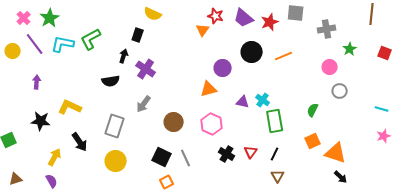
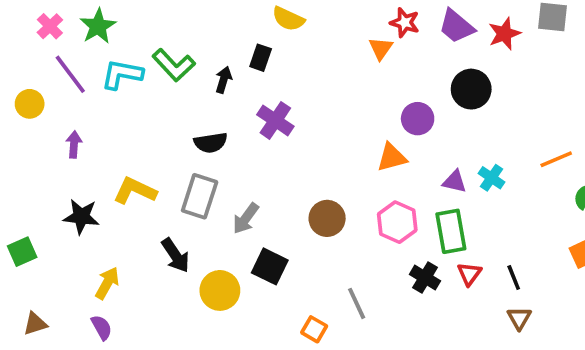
green L-shape: (91, 39) -> (174, 65), turned -105
yellow circle: (13, 51) -> (30, 104), moved
black arrow: (124, 56) -> (224, 80), moved
orange line: (284, 56) -> (556, 159), moved
gray arrow: (144, 104) -> (246, 218), moved
green rectangle: (275, 121) -> (451, 231), moved
gray rectangle: (115, 126) -> (200, 196), moved
black arrow: (80, 142) -> (176, 255), moved
black line: (275, 154) -> (514, 278), turned -48
black square: (162, 157) -> (270, 266), moved
gray line: (186, 158) -> (357, 303), moved
orange square: (167, 182) -> (314, 329), turned -32

